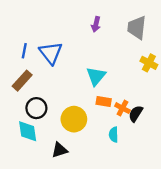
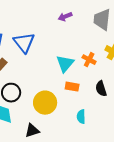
purple arrow: (96, 24) -> (65, 17), turned 56
orange cross: (122, 108) -> (89, 60), moved
black semicircle: (136, 114) -> (101, 89), moved, turned -49

